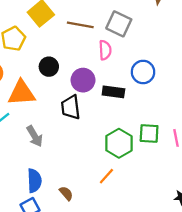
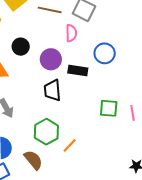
black trapezoid: (71, 107) -> (52, 90), moved
green hexagon: (119, 143) -> (46, 132), moved
brown semicircle: (66, 193) -> (33, 160), size x1.5

